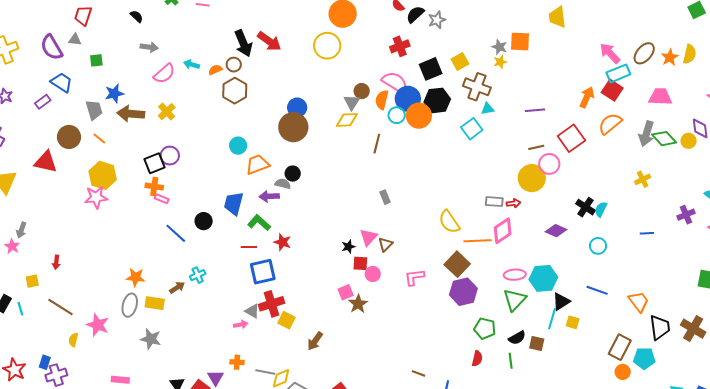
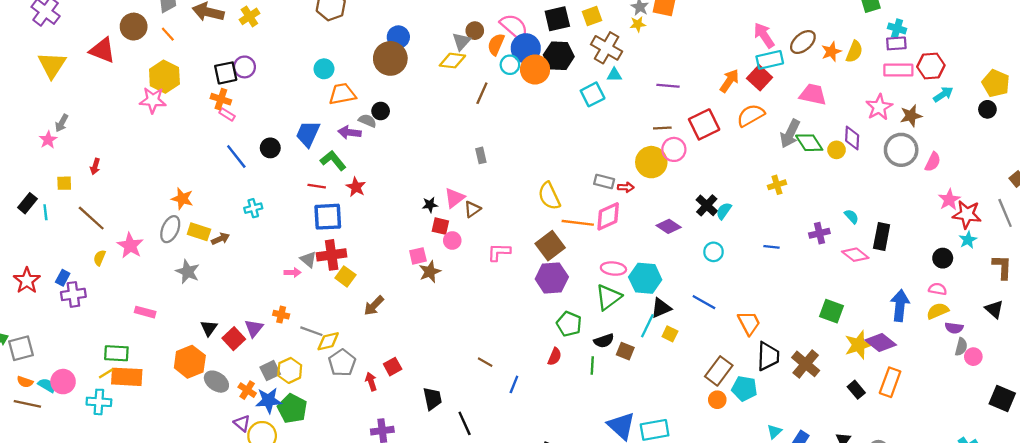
brown arrow: (177, 288) -> (220, 239), moved

